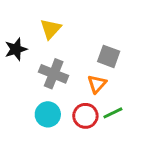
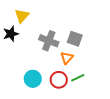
yellow triangle: (51, 29) -> (22, 16), moved
gray cross: (54, 74) -> (49, 41), moved

